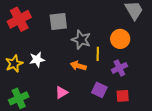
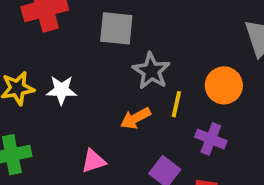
orange arrow: (78, 66) -> (135, 118), turned -56
purple cross: (119, 68) -> (211, 139), turned 35

